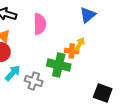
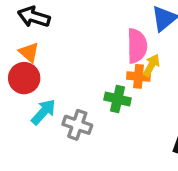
pink semicircle: (40, 24) -> (137, 46), moved
green cross: (59, 65) -> (118, 99), size x0.7

